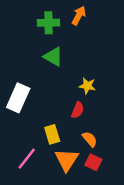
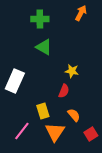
orange arrow: (79, 15) -> (81, 13), moved
red square: (93, 162) -> (91, 134), moved, turned 32

